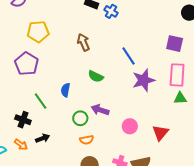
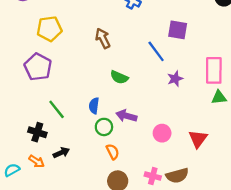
purple square: (175, 44) -> (178, 30), moved
purple star: (144, 80) -> (175, 79), size x0.6
blue semicircle: (66, 90) -> (94, 106), moved
orange semicircle: (87, 140) -> (113, 152), turned -104

